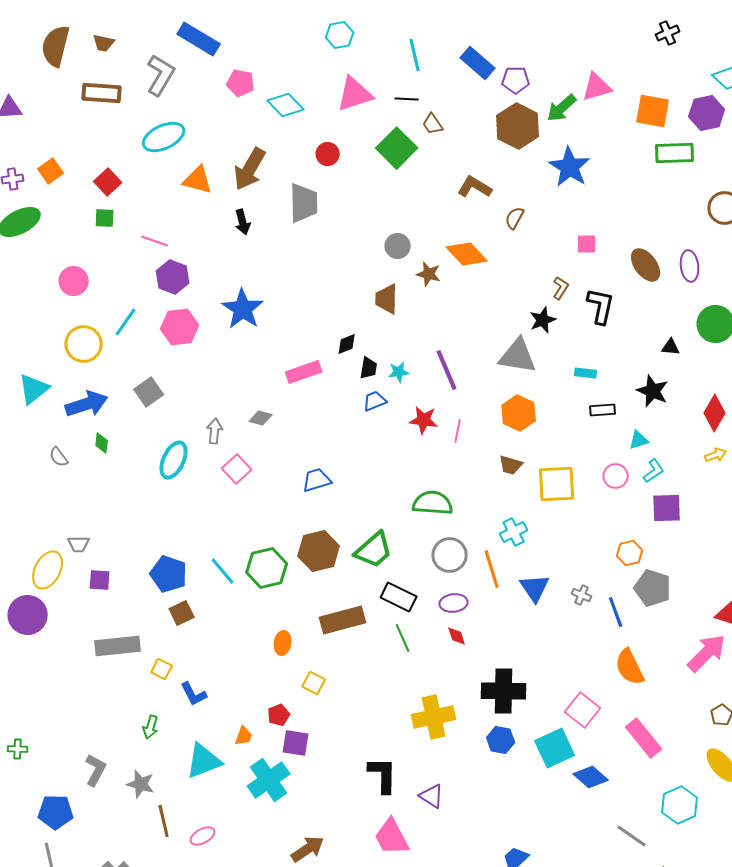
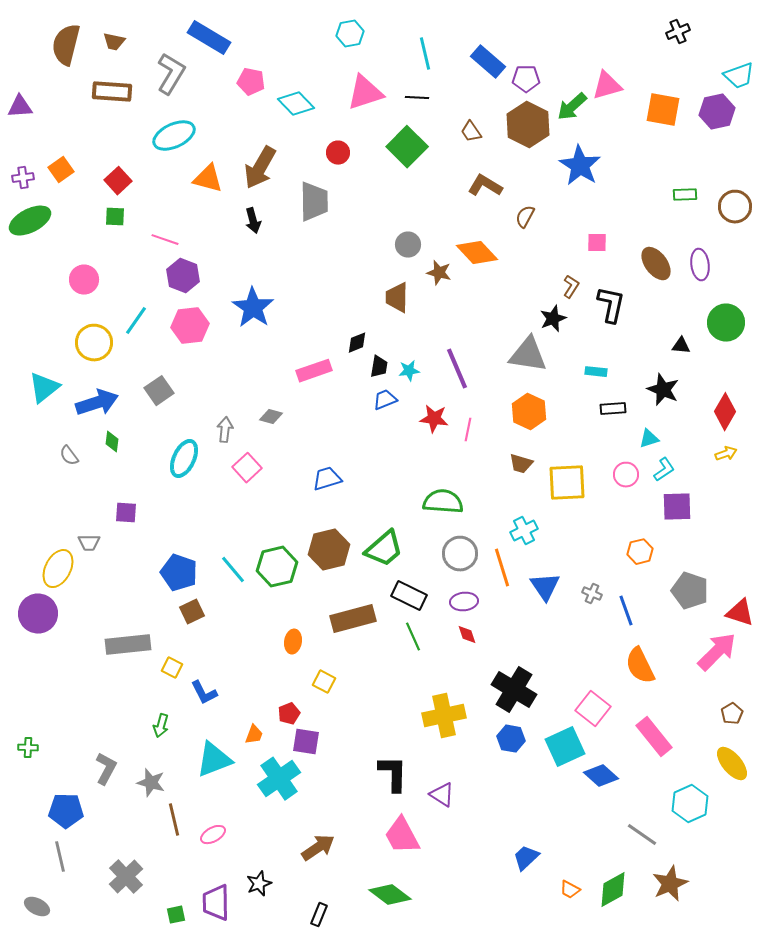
brown trapezoid: (433, 124) -> (471, 132), moved
green rectangle: (675, 153) -> (685, 195), moved, size x0.6
purple square: (100, 580) -> (126, 513), moved
gray pentagon: (653, 588) -> (690, 591), moved
black cross: (504, 691) -> (514, 690), turned 30

